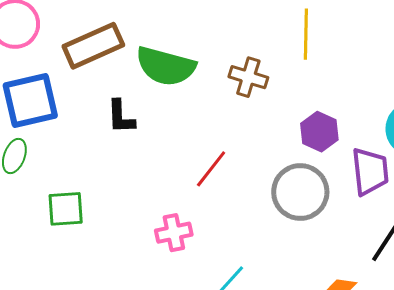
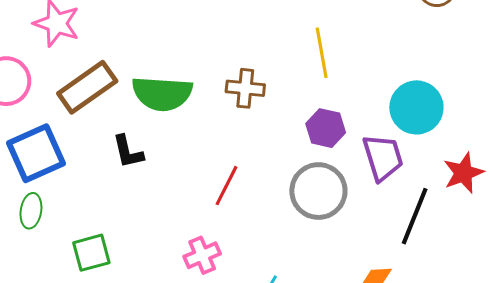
yellow line: (306, 34) -> (322, 53), moved

